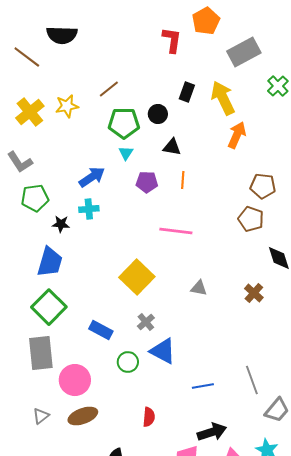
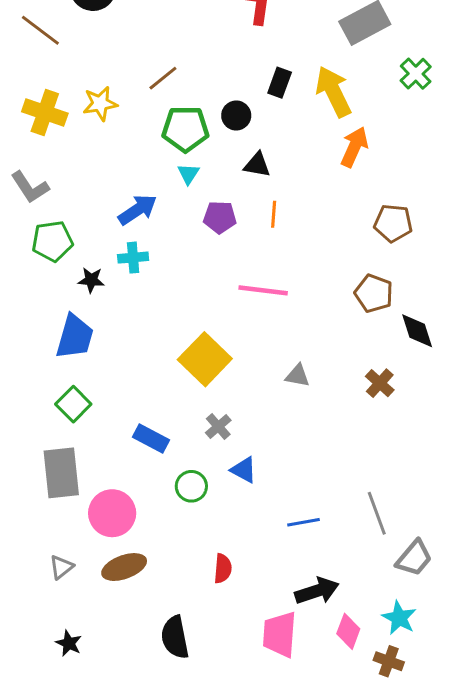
yellow cross: (30, 112) -> (45, 113), turned -32
brown pentagon: (251, 219) -> (374, 293), moved
green square: (49, 307) -> (73, 404), size x0.7
blue triangle: (163, 351) -> (244, 470), size x0.7

